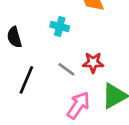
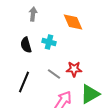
black semicircle: (14, 37) -> (26, 45), moved

